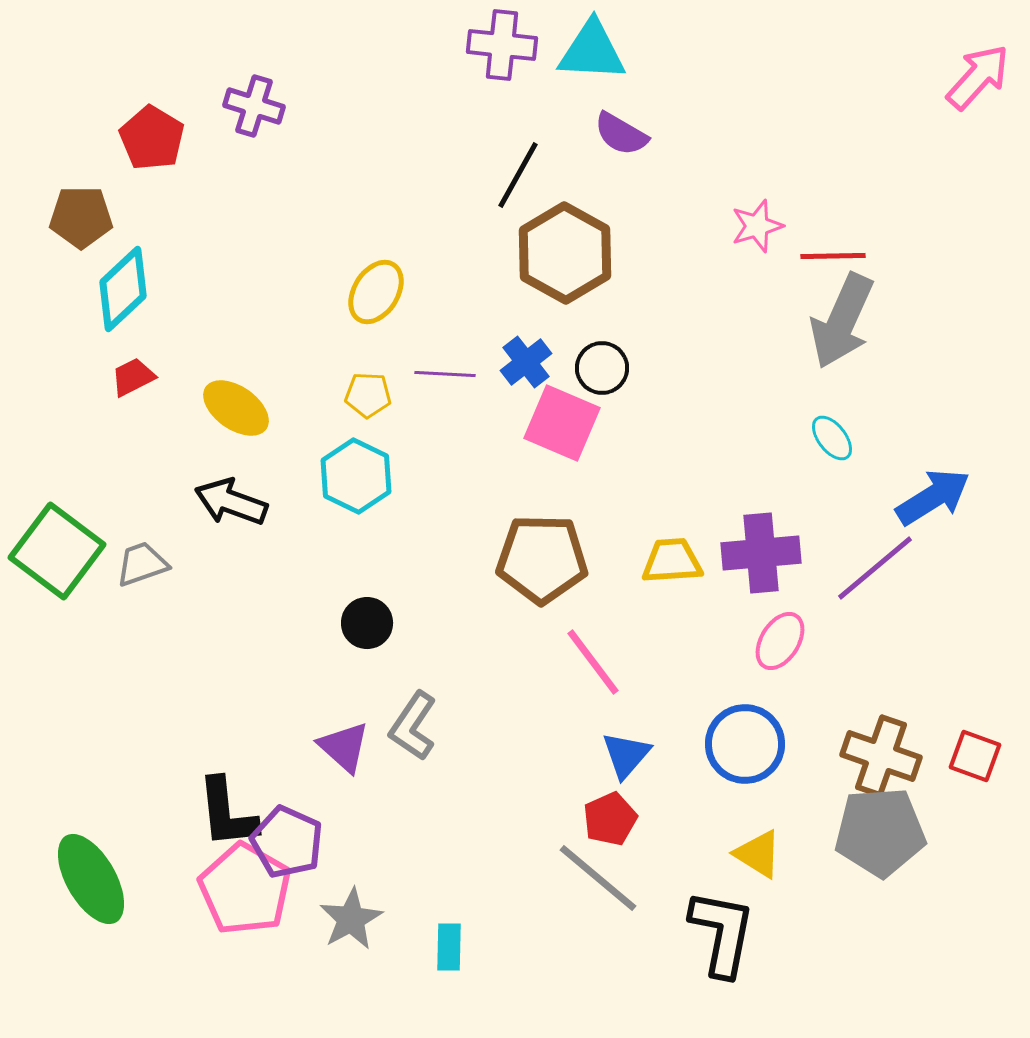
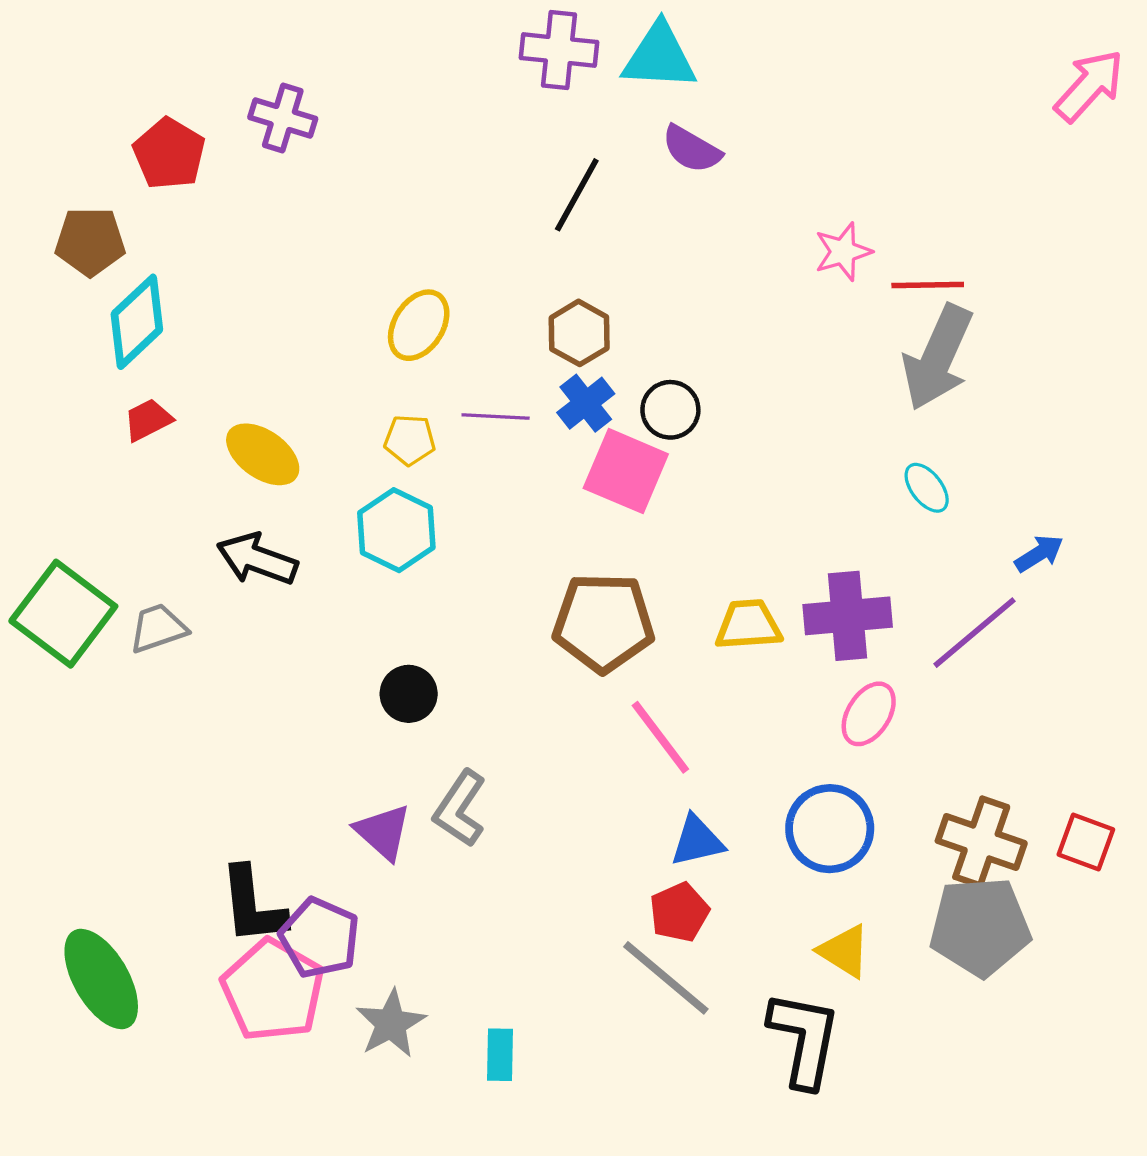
brown hexagon: (565, 253) -> (579, 333), moved, size x0.6
blue arrow: (933, 497) -> (1039, 553), size x0.6
blue triangle: (626, 755) -> (697, 841), turned 36

